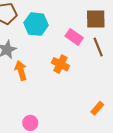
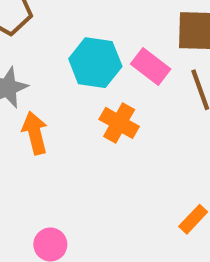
cyan hexagon: (36, 24) -> (95, 63), moved

